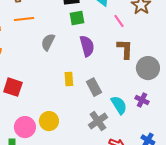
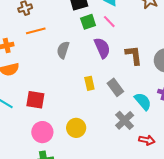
pink line: (119, 21) -> (109, 22), moved
brown L-shape: (125, 49) -> (134, 55), moved
pink circle: (25, 127) -> (42, 132), moved

